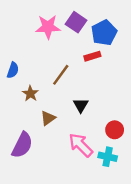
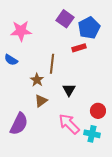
pink star: (48, 27) -> (21, 31), moved
blue semicircle: (13, 70) -> (11, 60), turned 104
brown line: (61, 75) -> (52, 64), turned -30
brown star: (30, 94) -> (37, 80), moved

